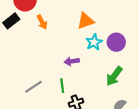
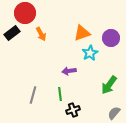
purple circle: (116, 42) -> (111, 38), moved
gray line: (34, 87) -> (33, 95), turned -42

